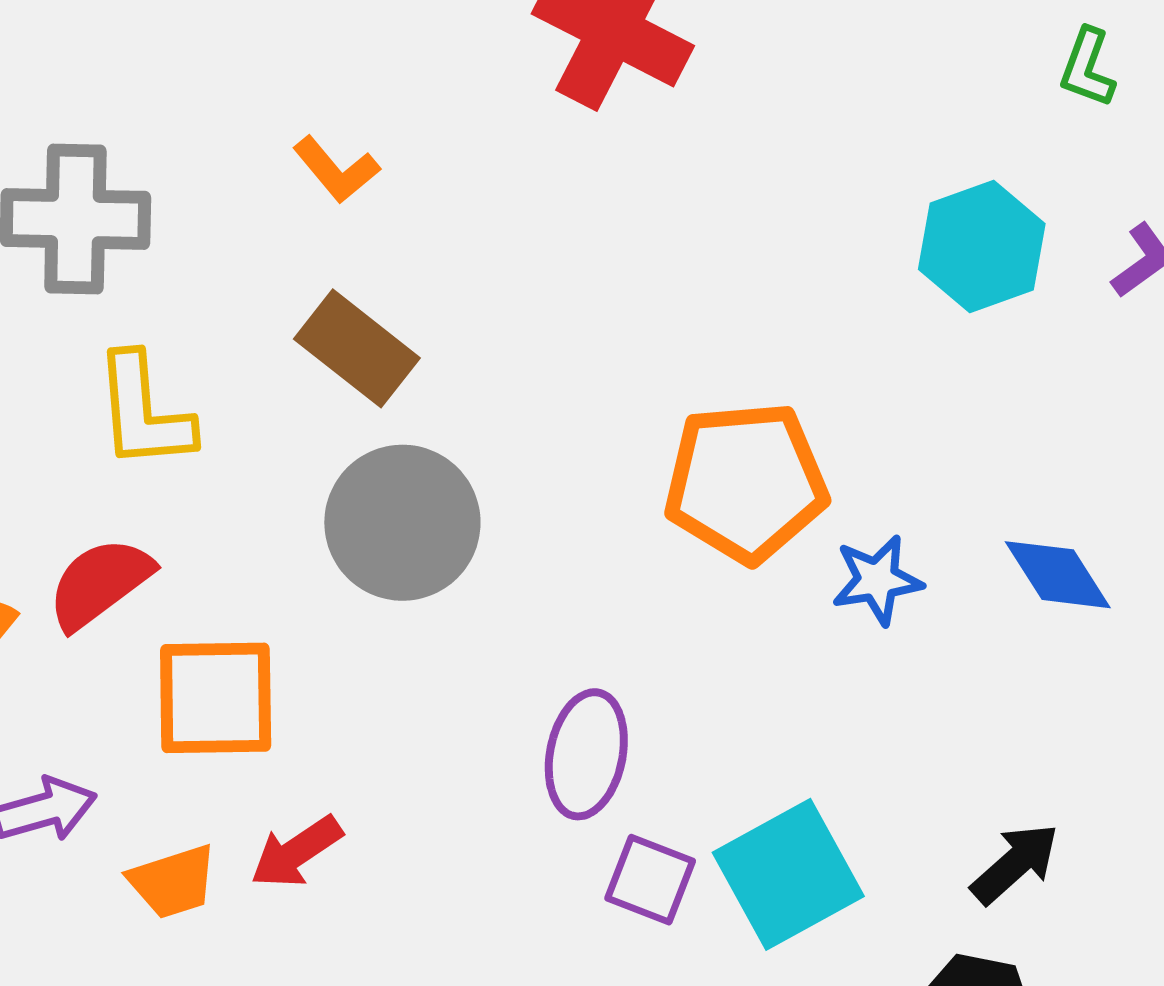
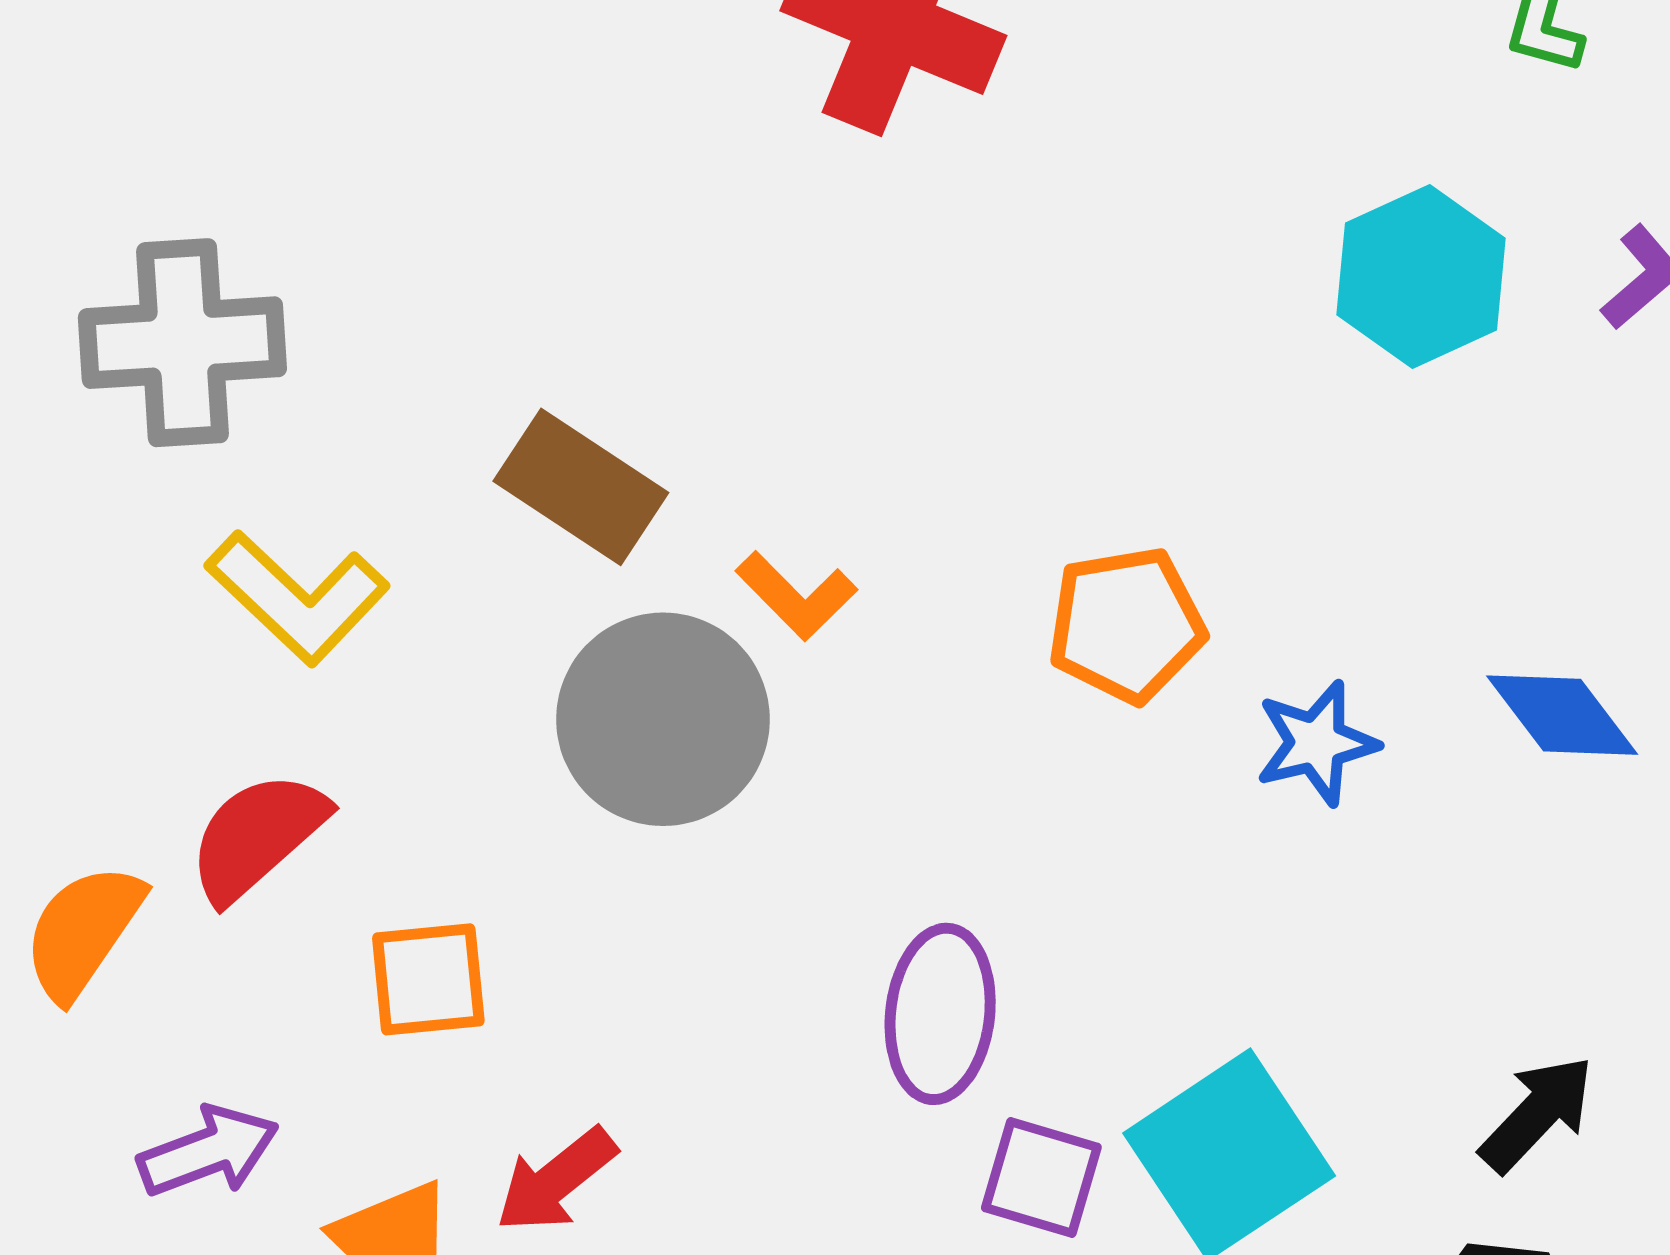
orange L-shape: (336, 170) -> (796, 596), moved
yellow L-shape: (144, 412) -> (297, 598), turned -37
orange pentagon: (746, 482) -> (1126, 625), size x0.7
orange square: (216, 698) -> (428, 979), size x0.7

